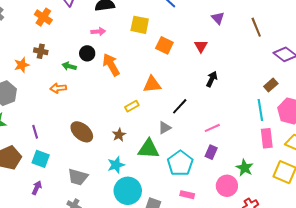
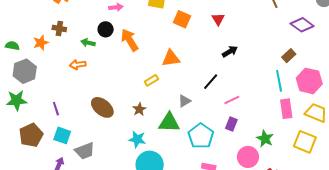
black arrow: (212, 79) -> (230, 51), turned 35
black line: (180, 106) -> (211, 82), moved
cyan star: (116, 165) -> (137, 139), turned 30
gray trapezoid: (78, 177) -> (85, 151), moved, turned -35

